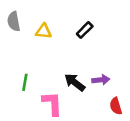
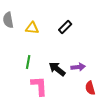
green line: (25, 82) -> (28, 62), moved

